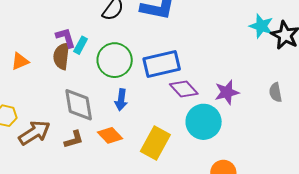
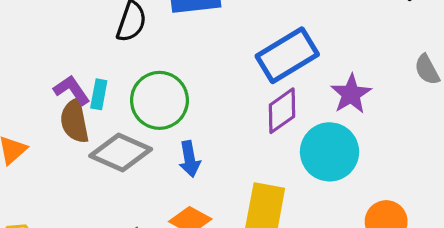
blue rectangle: (162, 64) -> (287, 55), moved
purple diamond: (184, 89) -> (282, 111), turned -64
gray diamond: (79, 105) -> (121, 152), moved, turned -39

